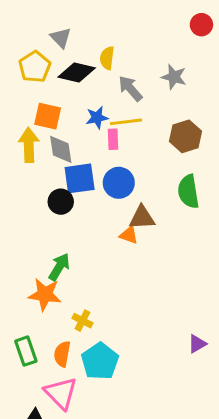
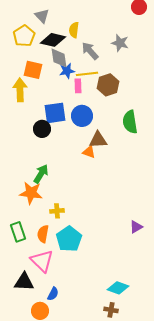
brown hexagon: (185, 136) -> (108, 85), moved
gray diamond: (61, 149) -> (59, 58), moved
yellow cross: (82, 321) -> (57, 211), turned -32

